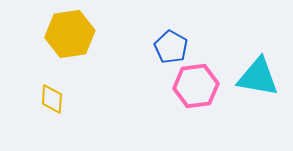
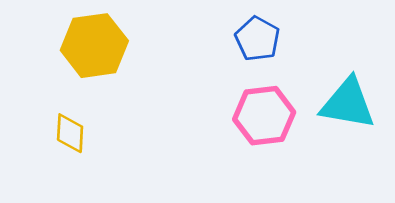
blue pentagon: (171, 47) -> (257, 39), moved

